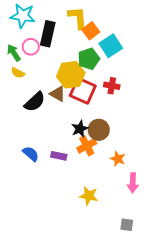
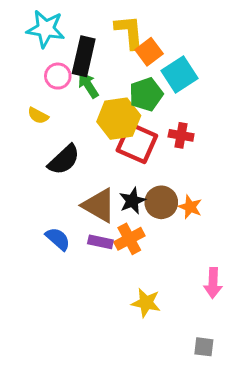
green arrow: (14, 53) -> (88, 85), moved
brown triangle: (58, 94) -> (99, 205), moved, size x1.4
orange cross: (87, 146) -> (129, 239), moved
orange star: (118, 159) -> (190, 207), moved

